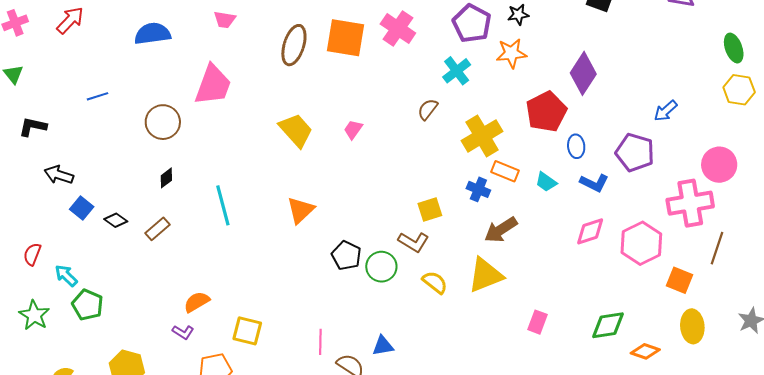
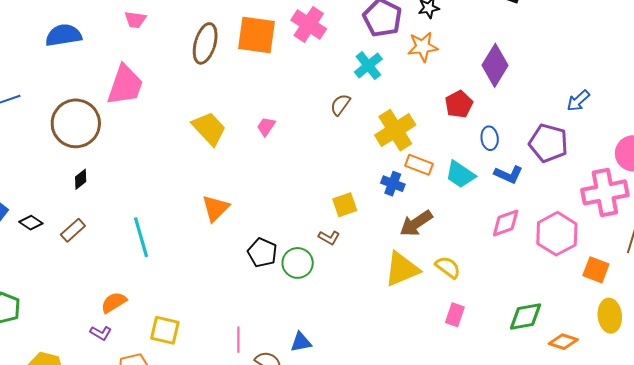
red pentagon: (546, 112) -> (459, 104), size x0.7
brown circle: (163, 122) -> (76, 123), size x1.4
cyan trapezoid: (546, 182) -> (460, 174), size x1.4
cyan line: (223, 205) -> (141, 237), moved
brown L-shape: (413, 242) -> (329, 238), size x0.7
yellow semicircle: (435, 282) -> (448, 267), moved

